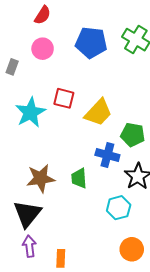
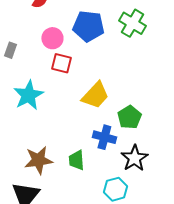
pink circle: (43, 49) -> (52, 38), moved
red square: (64, 98) -> (61, 63), moved
green pentagon: (133, 135) -> (129, 117), turned 30

